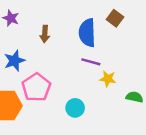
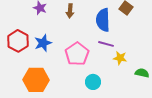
brown arrow: (45, 34) -> (70, 11), moved
pink pentagon: (36, 87) -> (77, 54), moved

